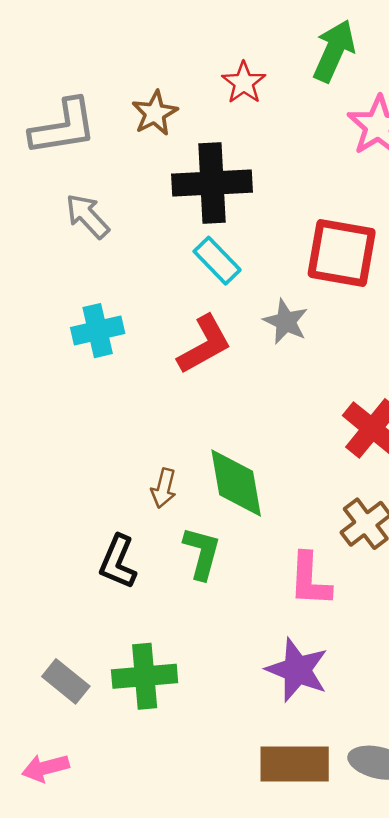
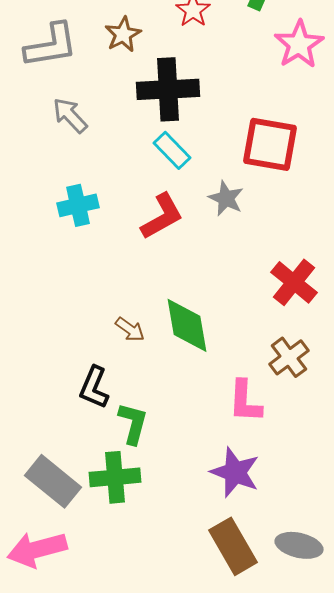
brown arrow: (164, 488) -> (130, 329), turned -68
green L-shape: (202, 553) -> (133, 423), moved
gray rectangle: (66, 681) -> (53, 481), size x1.5
brown rectangle: (295, 764) -> (233, 546), turned 60
pink arrow: (45, 768) -> (37, 549), size x1.6

